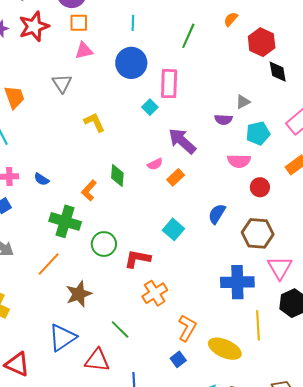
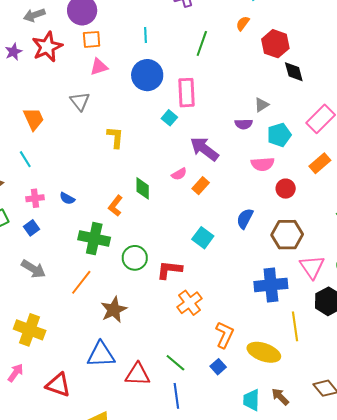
yellow L-shape: (94, 122) -> (115, 137), turned 35
green line: (120, 329) -> (175, 363), moved
blue triangle: (62, 338) -> (101, 355), turned 36

